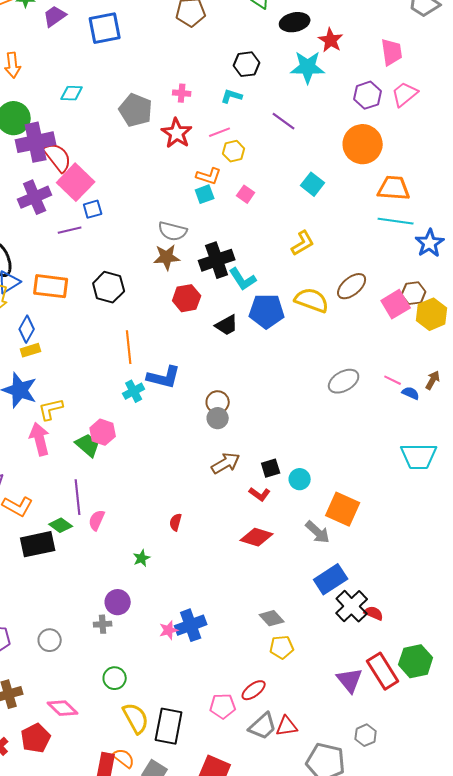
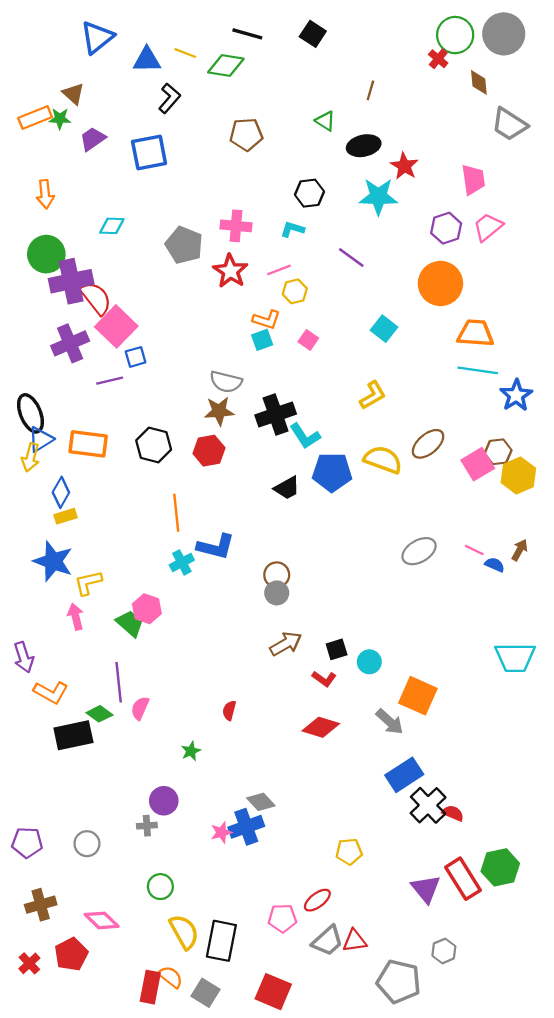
pink cross: (182, 93) -> (236, 226), size x1.5
red hexagon: (187, 298) -> (209, 451), moved
pink arrow: (40, 439) -> (76, 617), size x0.7
cyan trapezoid: (419, 456) -> (515, 657), moved
gray diamond: (272, 618) -> (261, 802), moved

